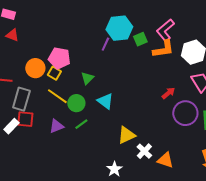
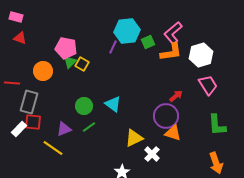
pink pentagon: (59, 58) -> (66, 48), moved
yellow square: (54, 73) -> (82, 64), moved
green triangle: (87, 78) -> (70, 62), moved
yellow line: (57, 96) -> (53, 148), moved
purple circle: (185, 113) -> (166, 116), moved
orange triangle: (165, 160) -> (173, 133), moved

